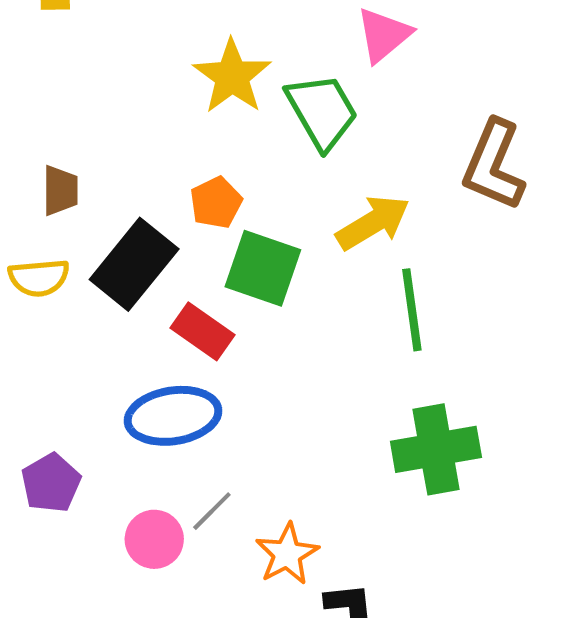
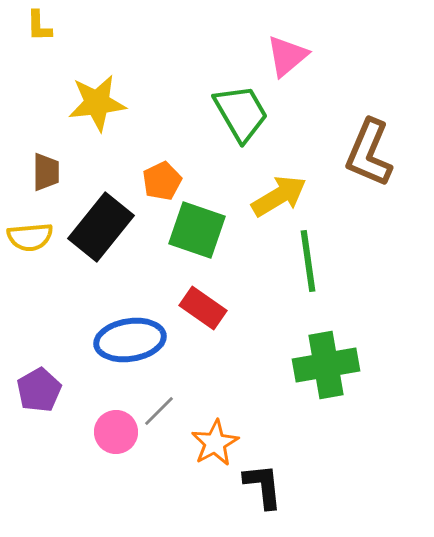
yellow star: (232, 76) -> (97, 103), moved, turned 30
red rectangle: (203, 331) -> (203, 308), moved

